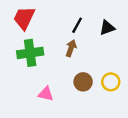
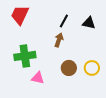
black triangle: (107, 28) -> (89, 23), turned 32
green cross: (30, 53) -> (25, 56), moved

